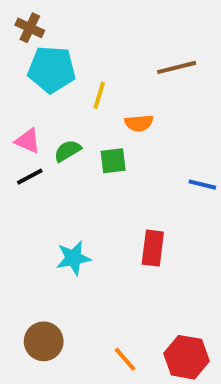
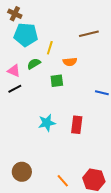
green semicircle: (67, 151) -> (34, 64), moved
cyan star: (73, 258) -> (47, 123), moved

